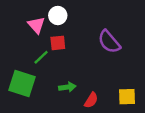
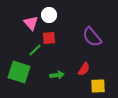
yellow square: (127, 97) -> (98, 86), moved
red semicircle: (91, 100) -> (84, 69), moved

